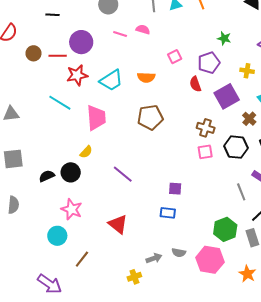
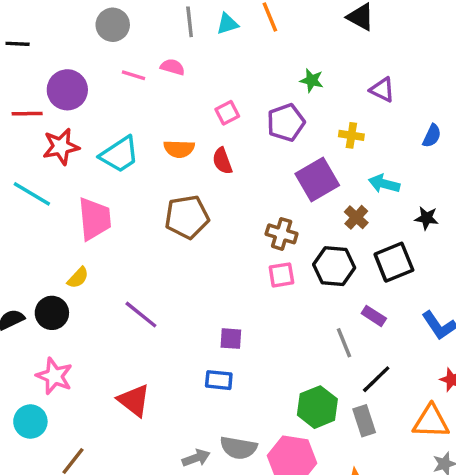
red semicircle: (195, 84) -> (222, 161), moved
gray semicircle: (179, 253) -> (238, 448), size x1.5

